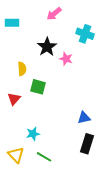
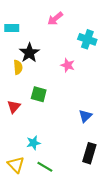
black star: (47, 47) -> (29, 53), moved
yellow semicircle: (22, 69) -> (18, 67), moved
blue triangle: (84, 118) -> (85, 116), moved, turned -32

